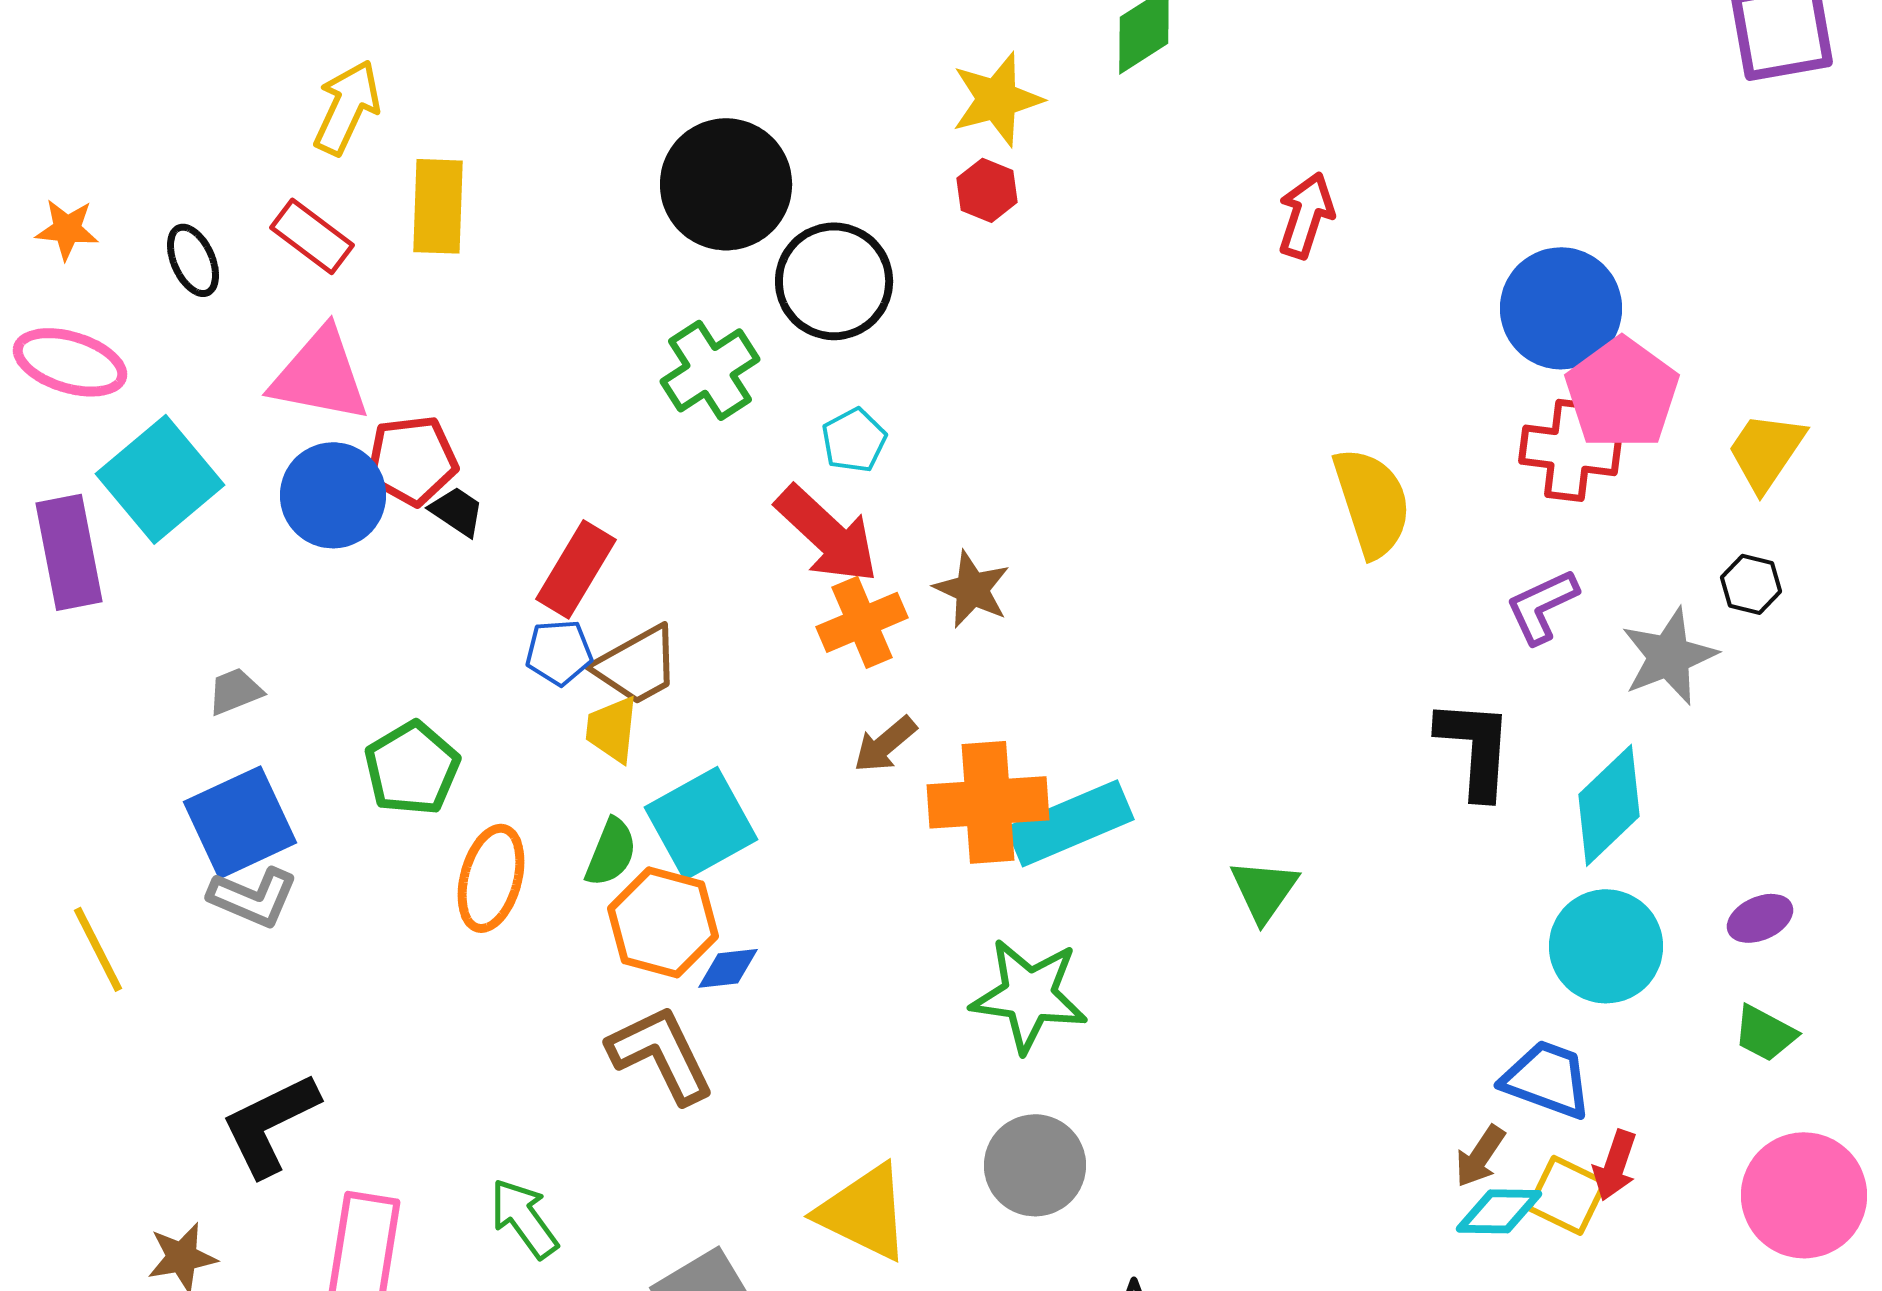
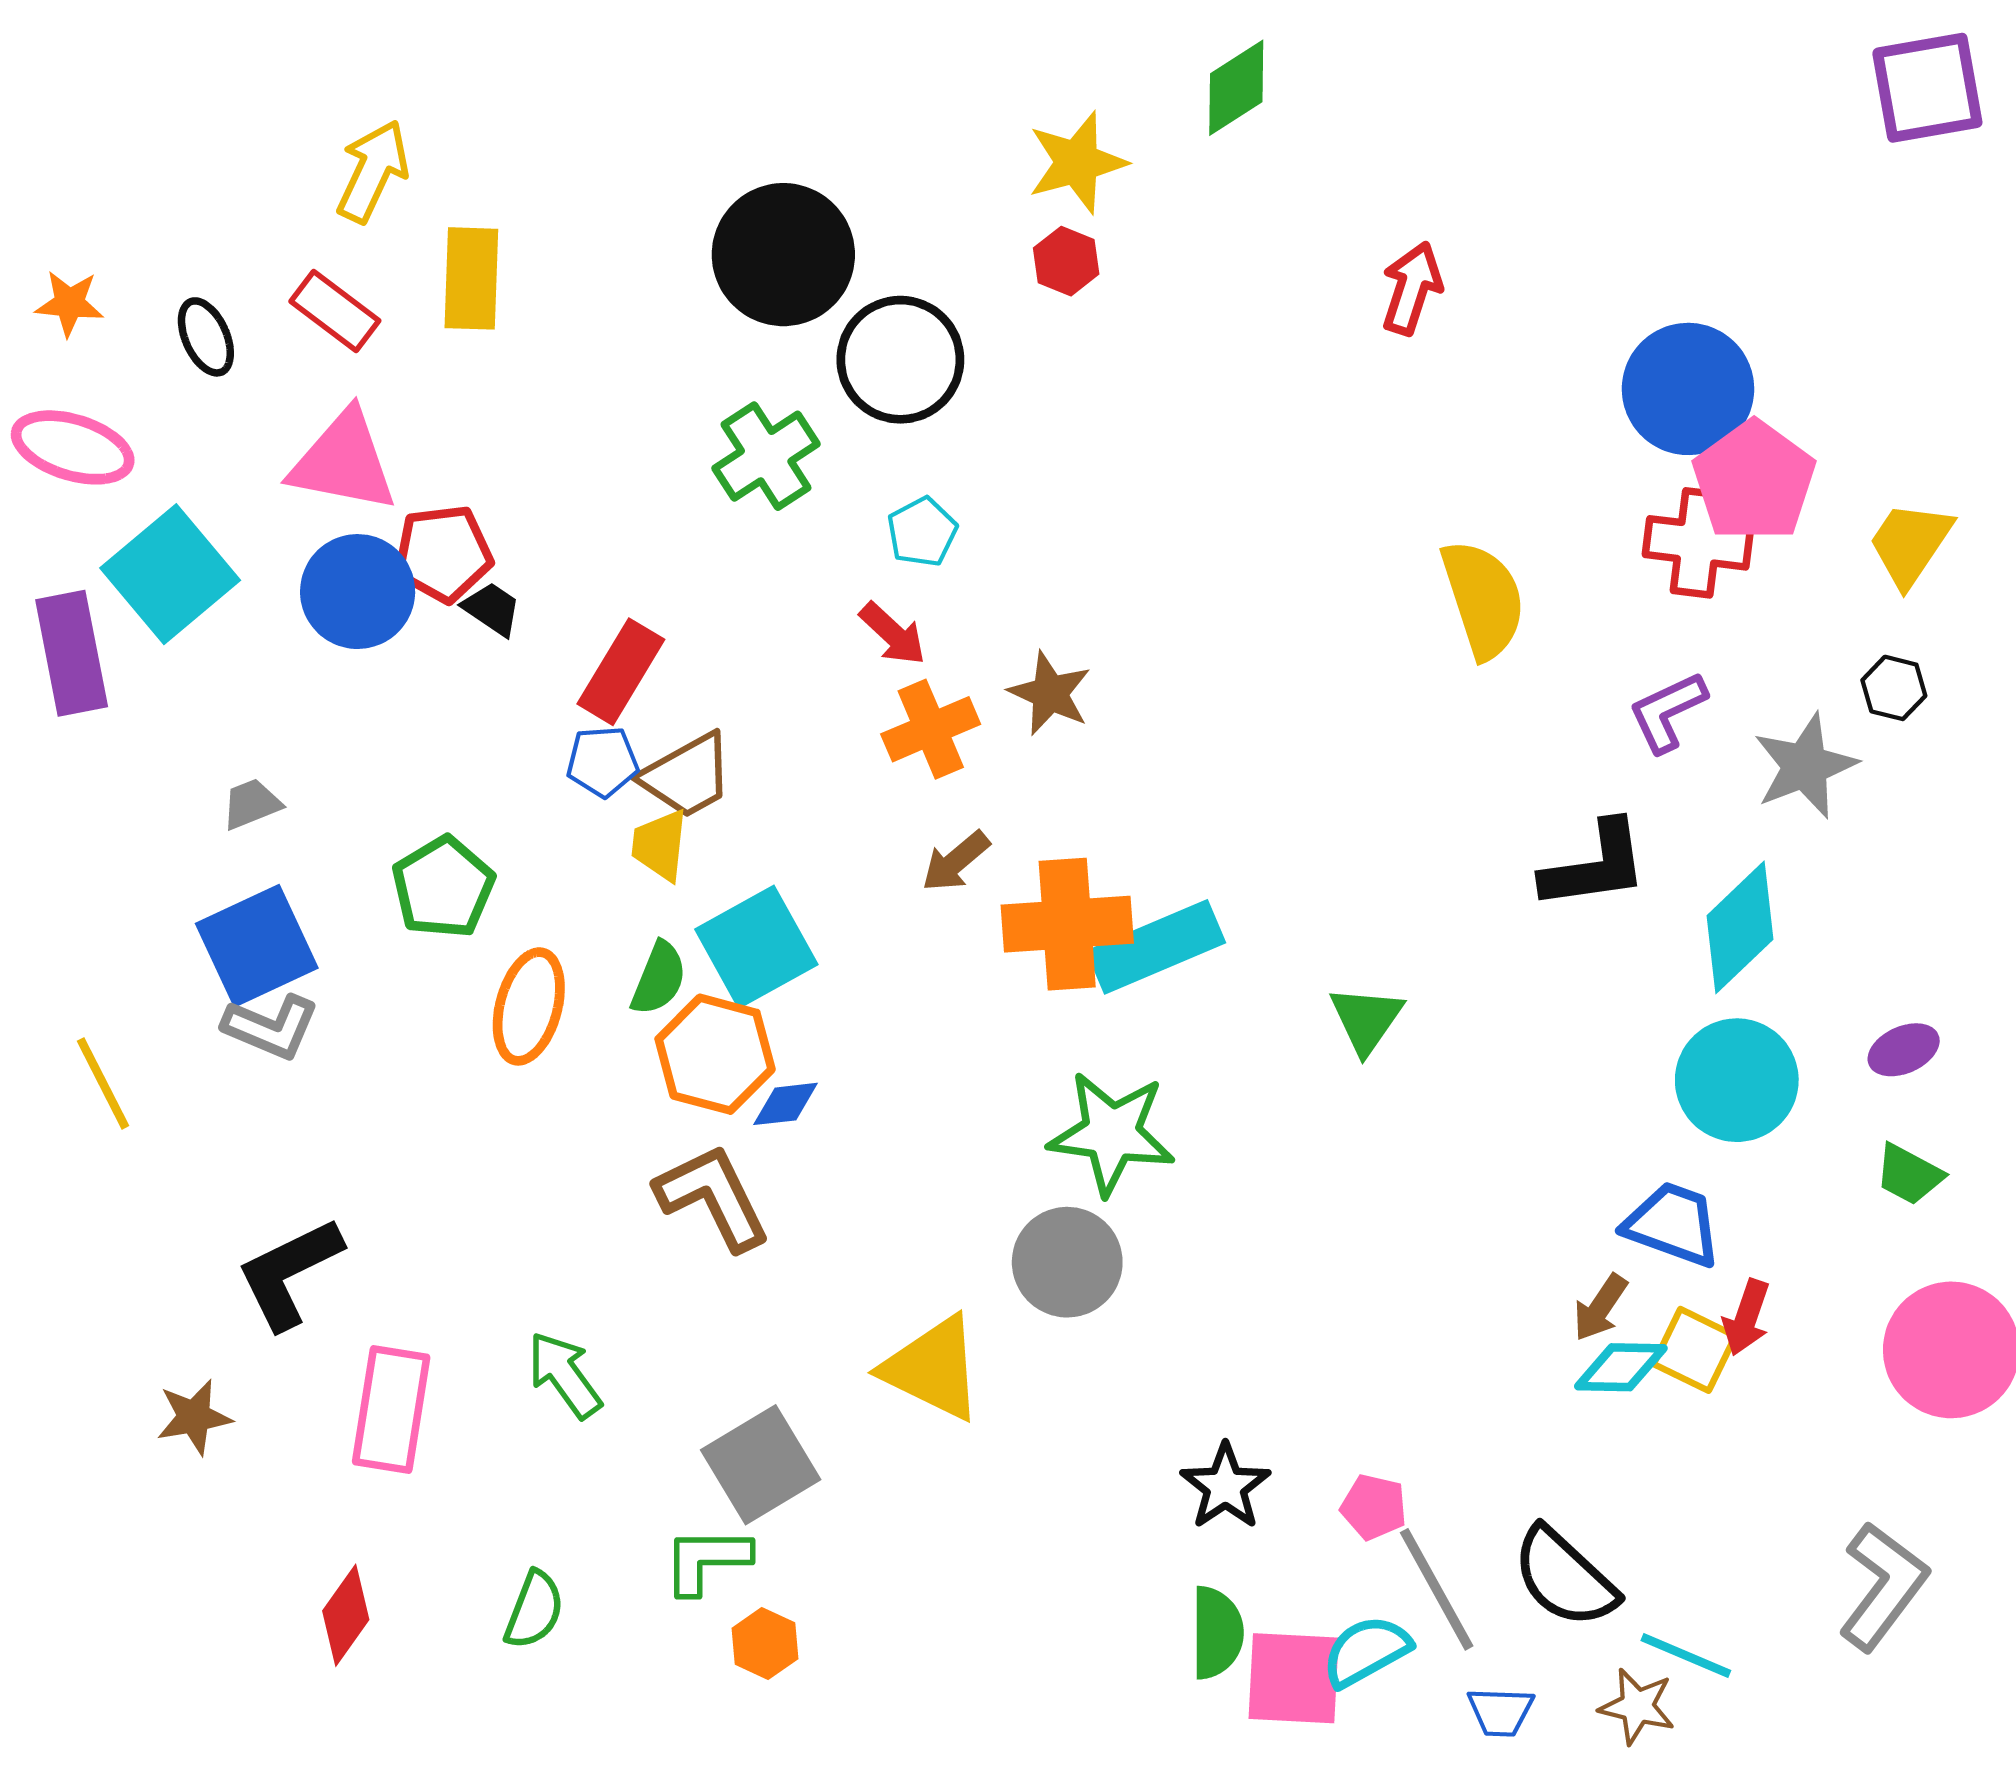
red arrow: (827, 534) -> (893, 634), size x0.6
black L-shape: (1475, 748) -> (1595, 866), turned 78
gray circle: (1035, 1165) -> (1067, 1262), moved

